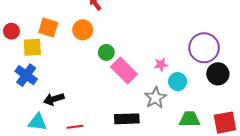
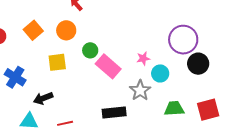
orange square: (48, 27) -> (33, 30), turned 36
yellow square: (32, 47) -> (57, 62), moved

